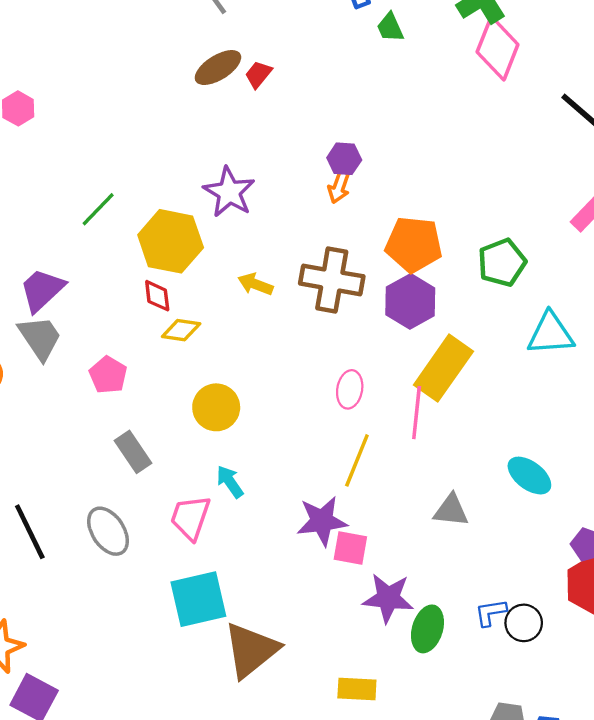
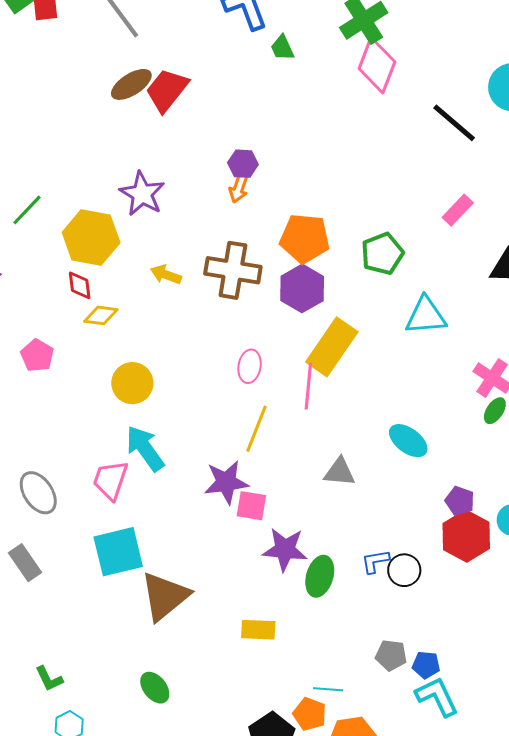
red trapezoid: (258, 74) -> (167, 90), size x1.8
gray rectangle: (133, 452) -> (25, 563), moved
cyan arrow: (230, 482) -> (145, 448), size x1.6

